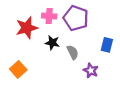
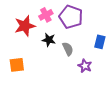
pink cross: (49, 16) -> (46, 15), turned -32
orange square: (18, 69) -> (17, 65), turned 35

